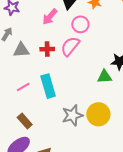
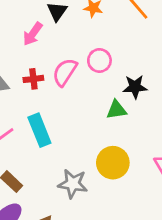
pink circle: (80, 24) -> (99, 60), moved
gray star: (72, 115) -> (73, 184), moved, turned 30

